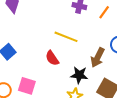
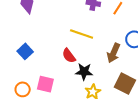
black star: (79, 75) -> (84, 72), moved

